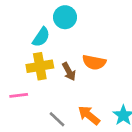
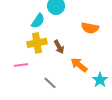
orange semicircle: (94, 62) -> (90, 28), moved
orange arrow: (89, 115) -> (79, 65), moved

